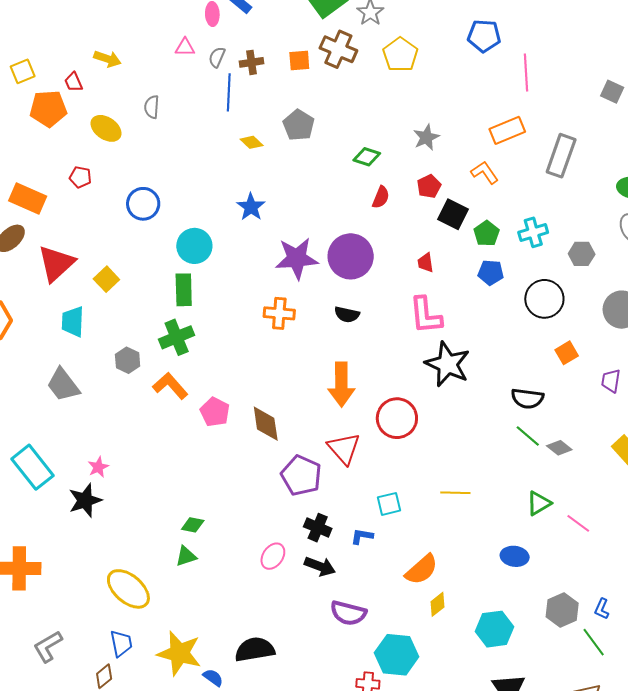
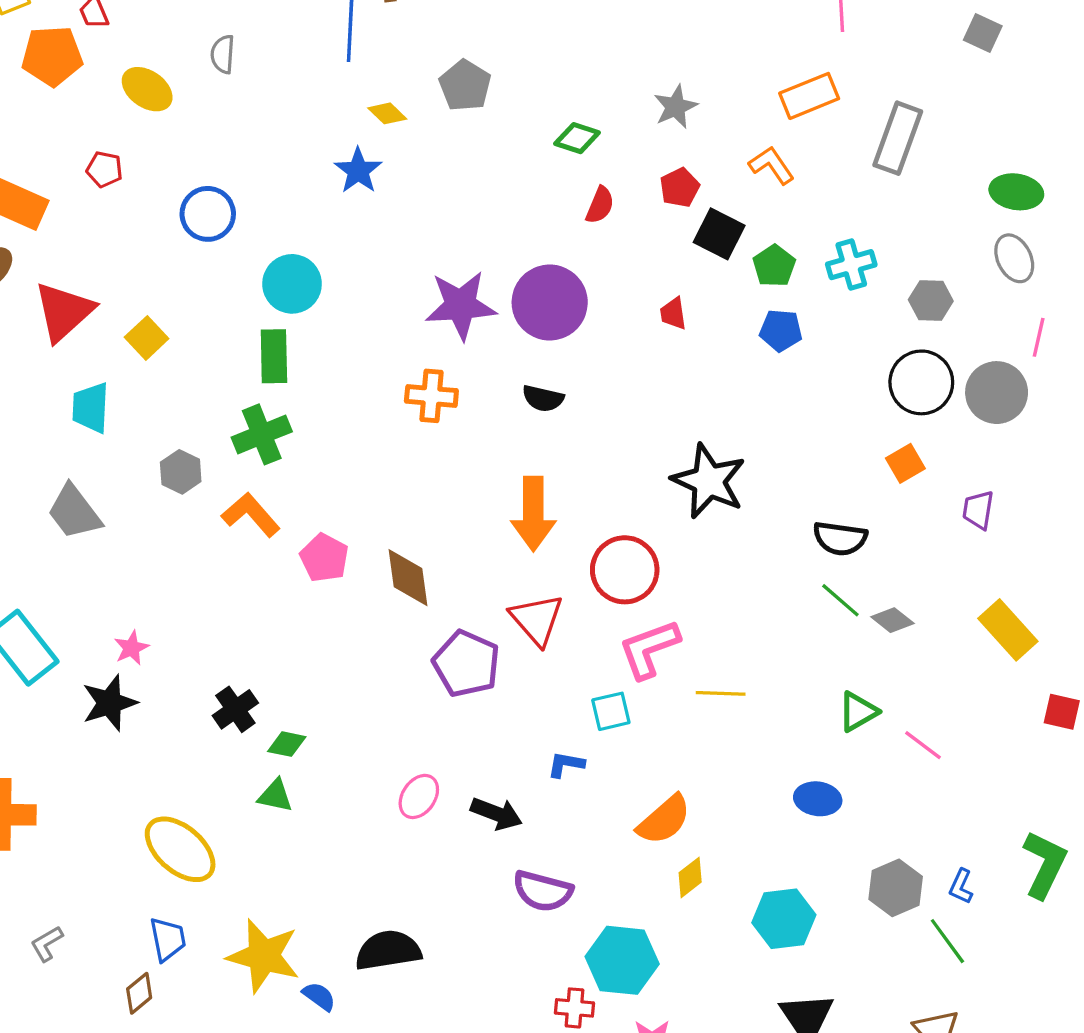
blue star: (251, 207) -> (358, 171), moved
black circle: (544, 299) -> (921, 382), moved
pink L-shape: (426, 315) -> (649, 649), moved, turned 75
black cross: (318, 528) -> (235, 709), moved, turned 32
green triangle: (186, 556) -> (275, 796), turned 30
gray L-shape: (48, 647) -> (47, 944), size x0.7

